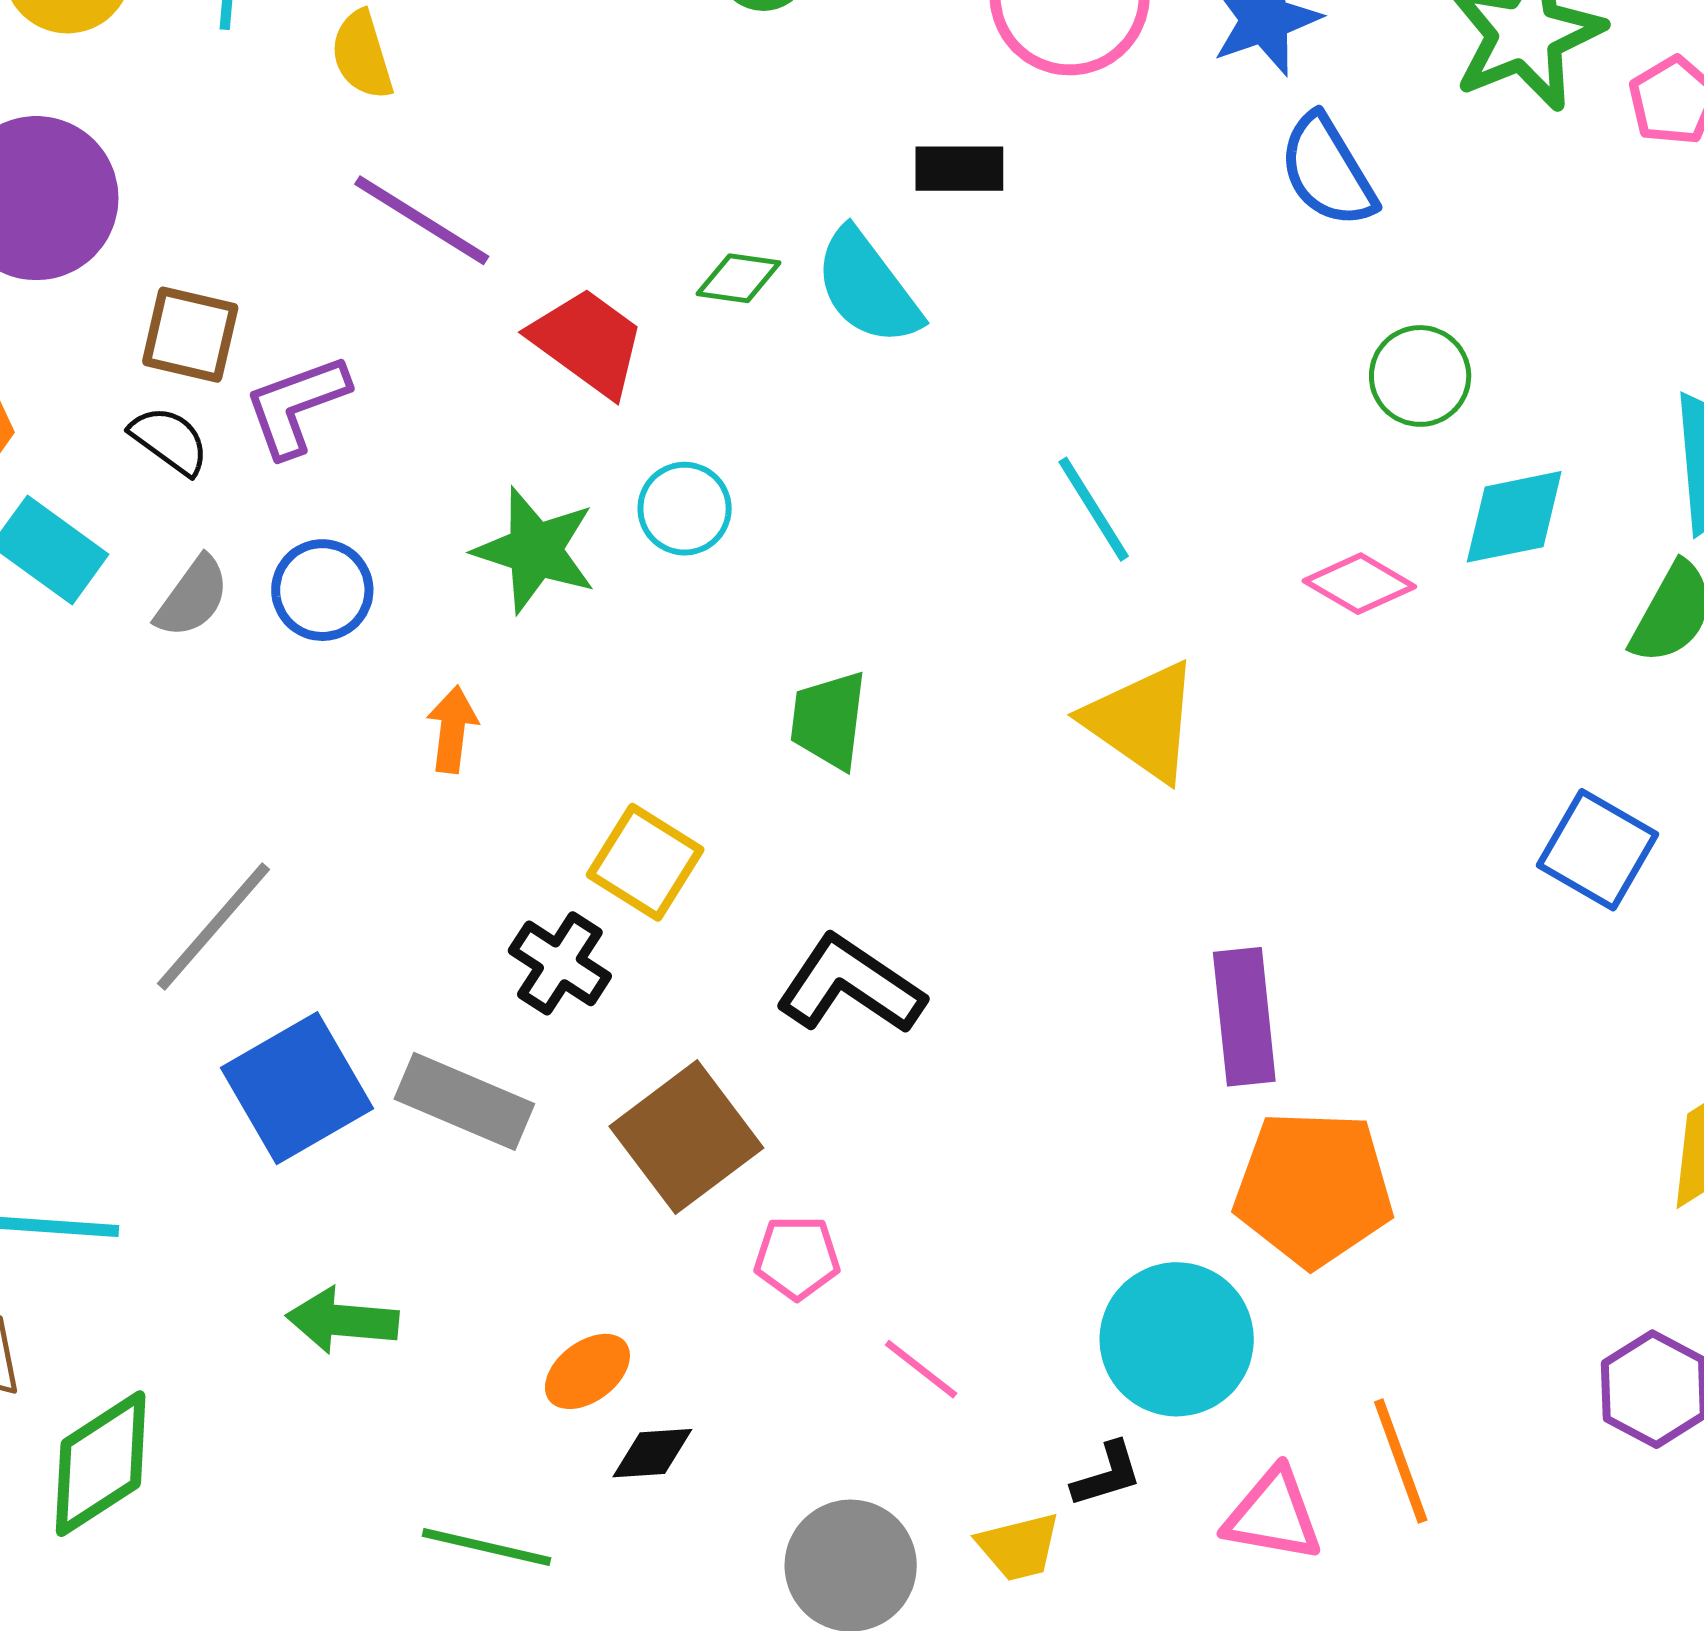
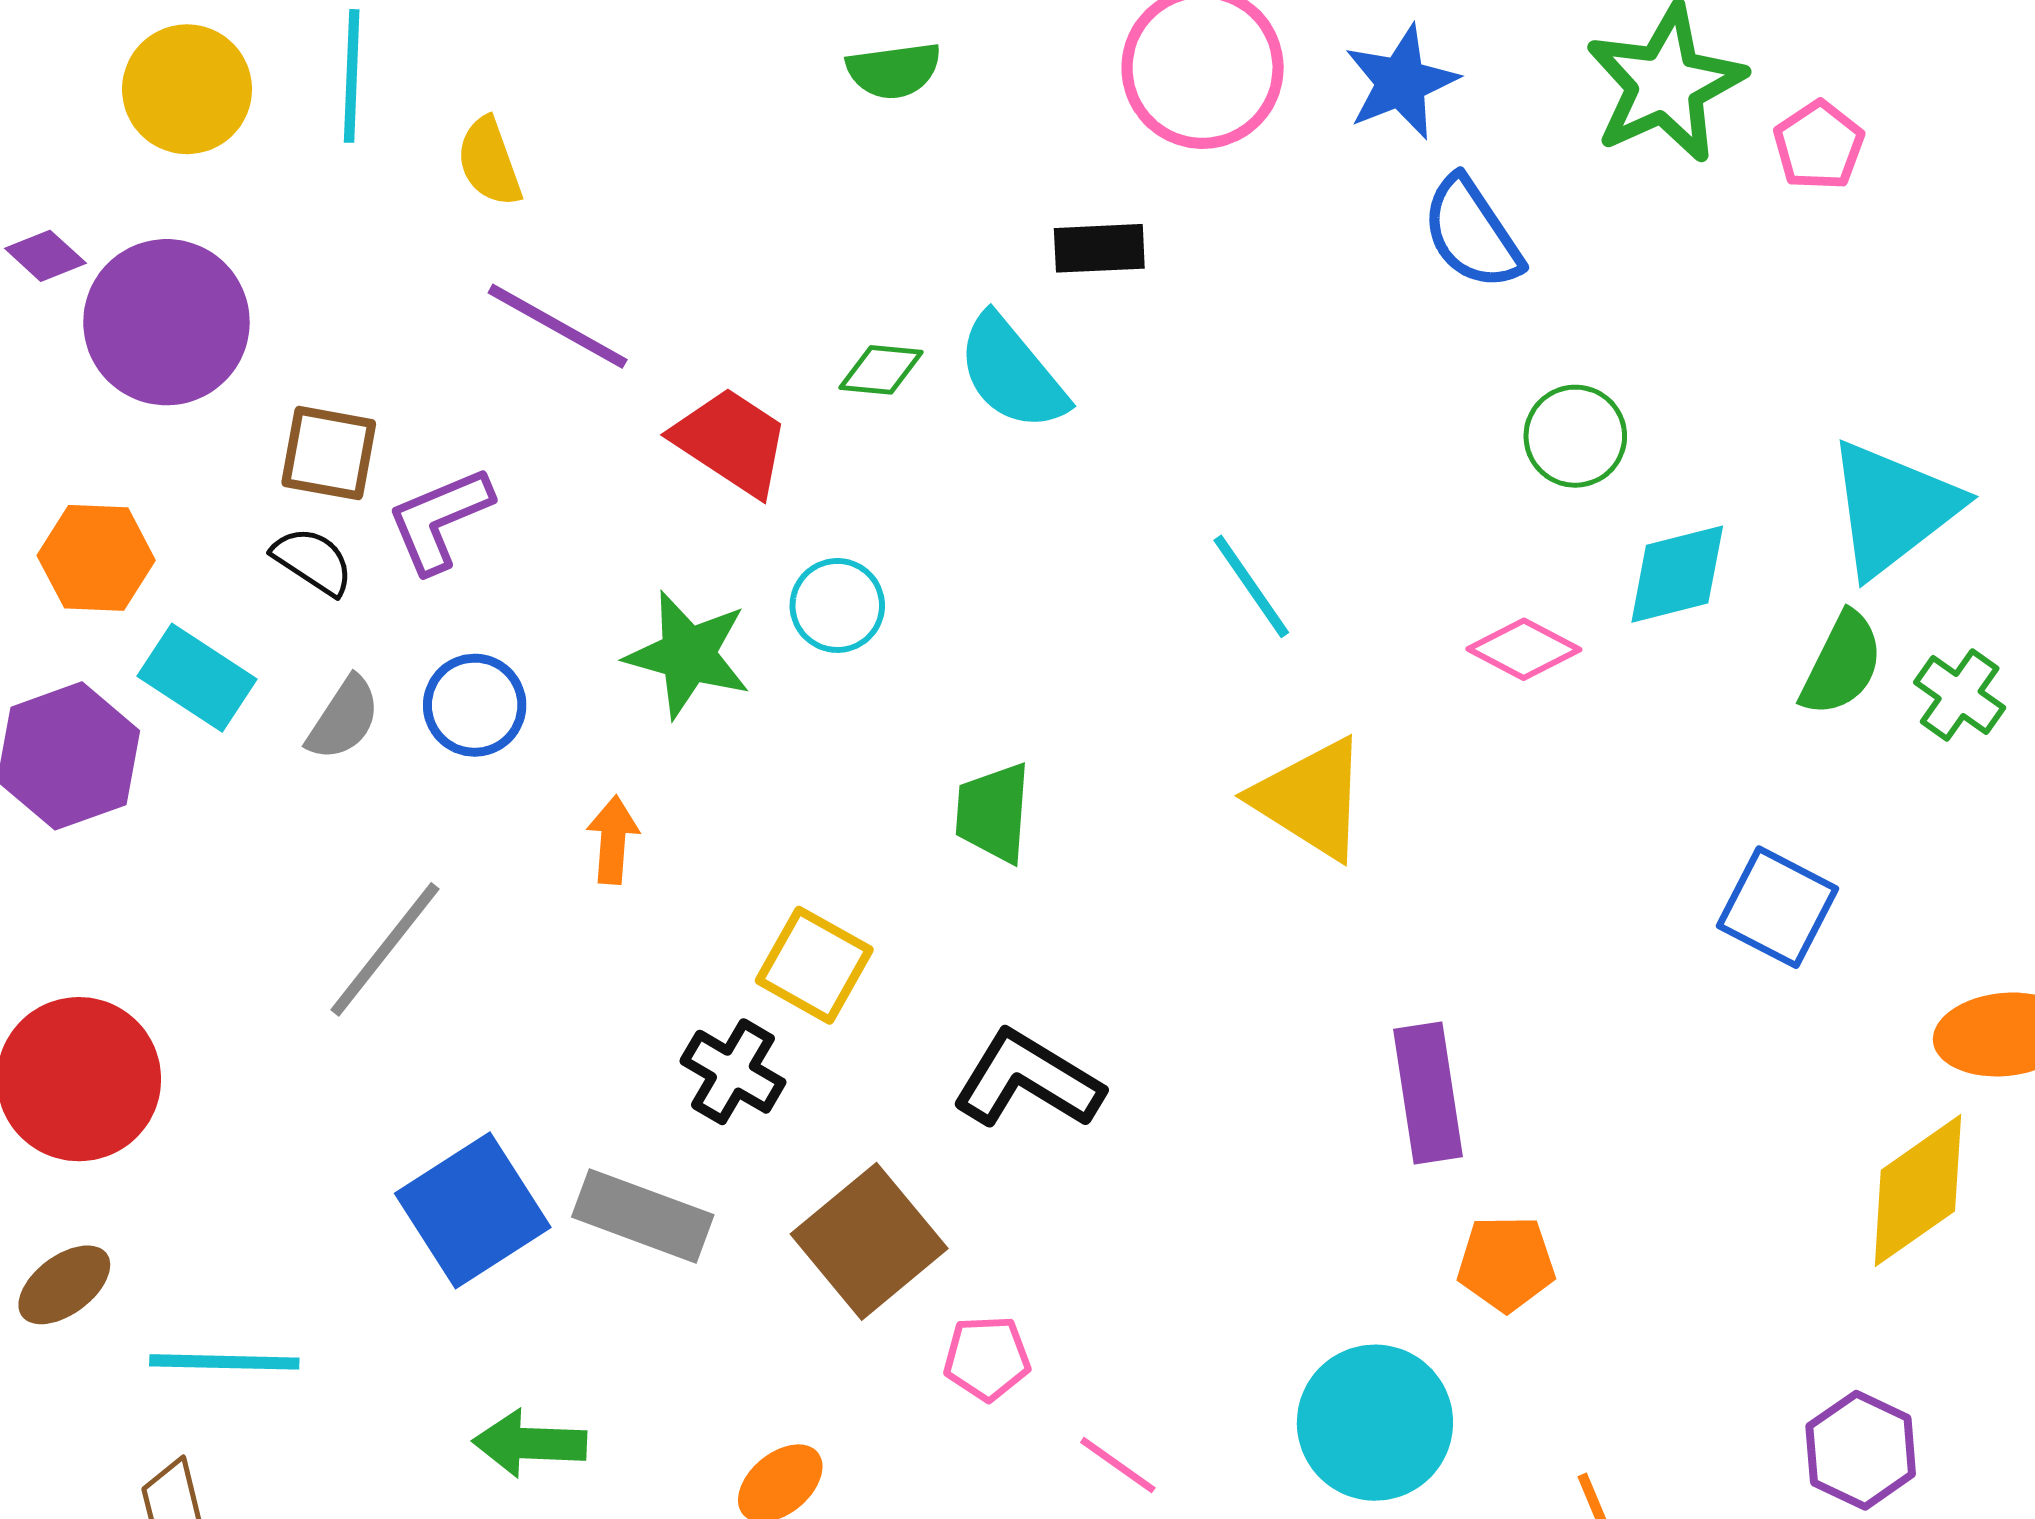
gray line: (214, 926) -> (385, 949), moved
orange pentagon: (1313, 1188) -> (1506, 1263), size x0.6

